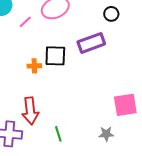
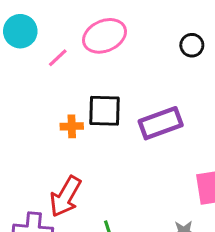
purple rectangle: (91, 43) -> (161, 123), moved
red arrow: (30, 111) -> (66, 197), turned 36

